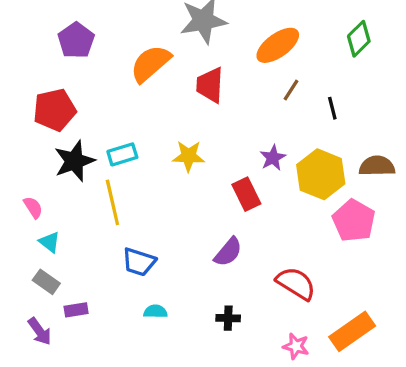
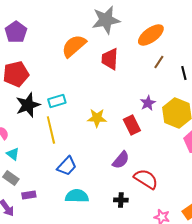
purple pentagon: (76, 40) -> (16, 32), moved
yellow star: (188, 156) -> (97, 118), moved
blue trapezoid: (139, 262) -> (67, 166), turned -65
red semicircle: (296, 283) -> (146, 179), moved
cyan semicircle: (155, 312) -> (77, 196), size x1.6

